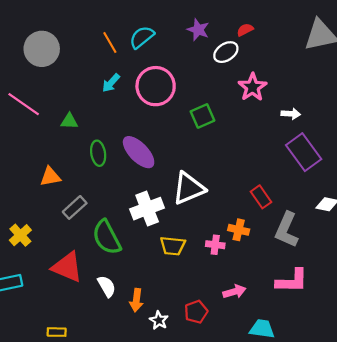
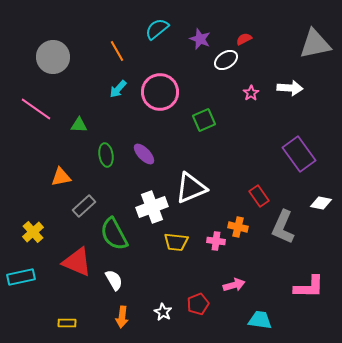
cyan semicircle: (142, 37) -> (157, 29), moved
pink star: (252, 87) -> (251, 93), size x0.6
white arrow: (291, 114) -> (290, 88), moved, size x1.4
purple ellipse: (139, 152) -> (144, 154), size x0.7
pink L-shape: (292, 281) -> (309, 287), moved
orange arrow: (136, 300) -> (122, 317), moved

